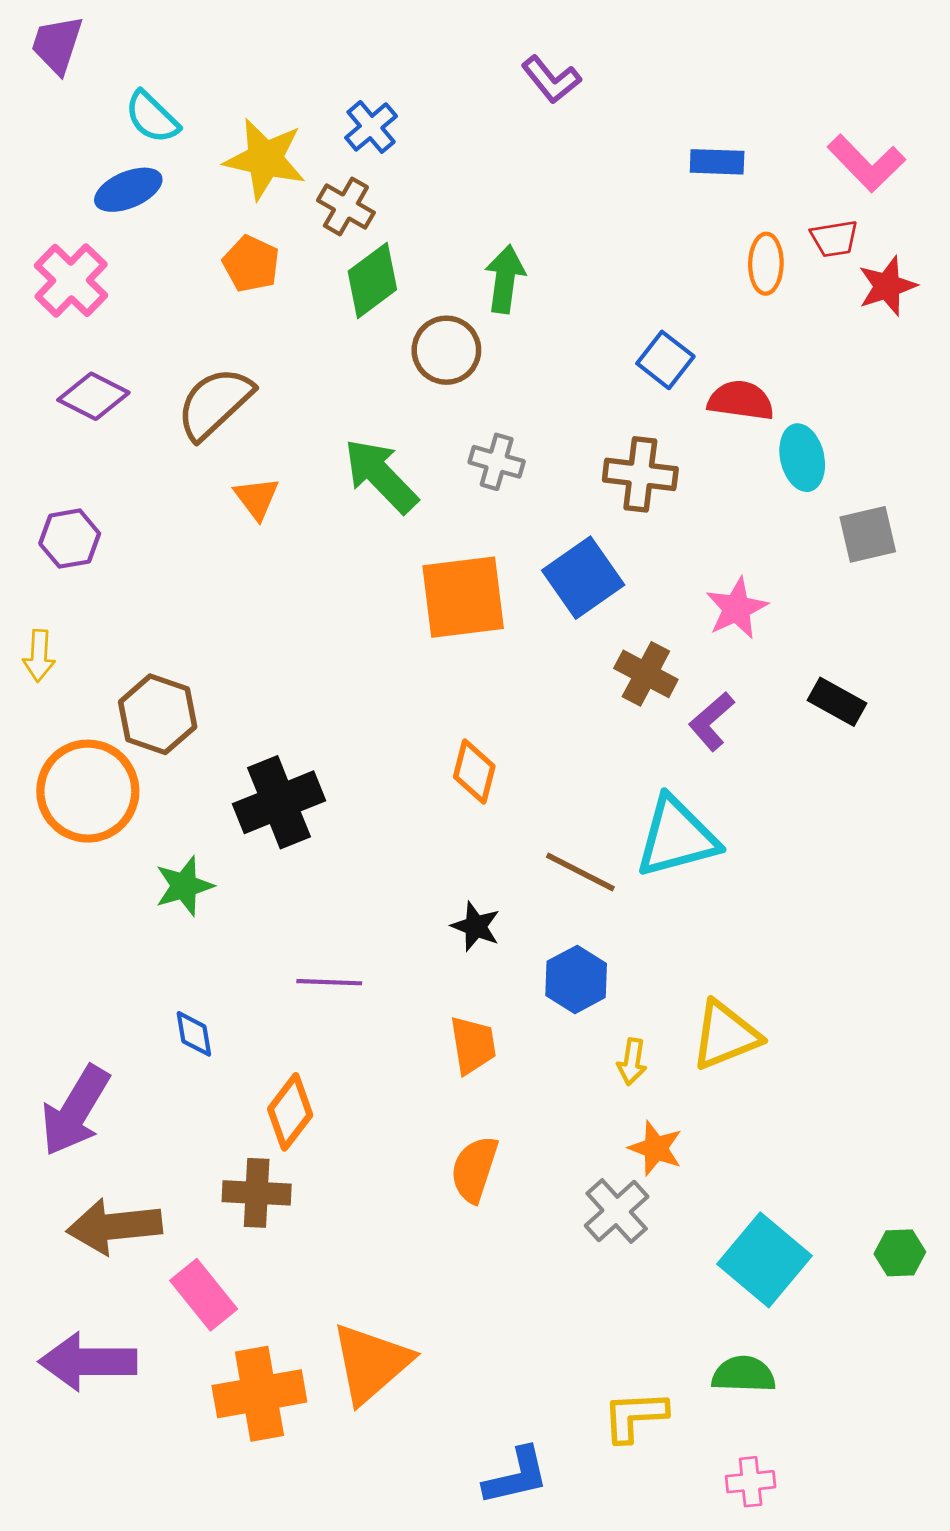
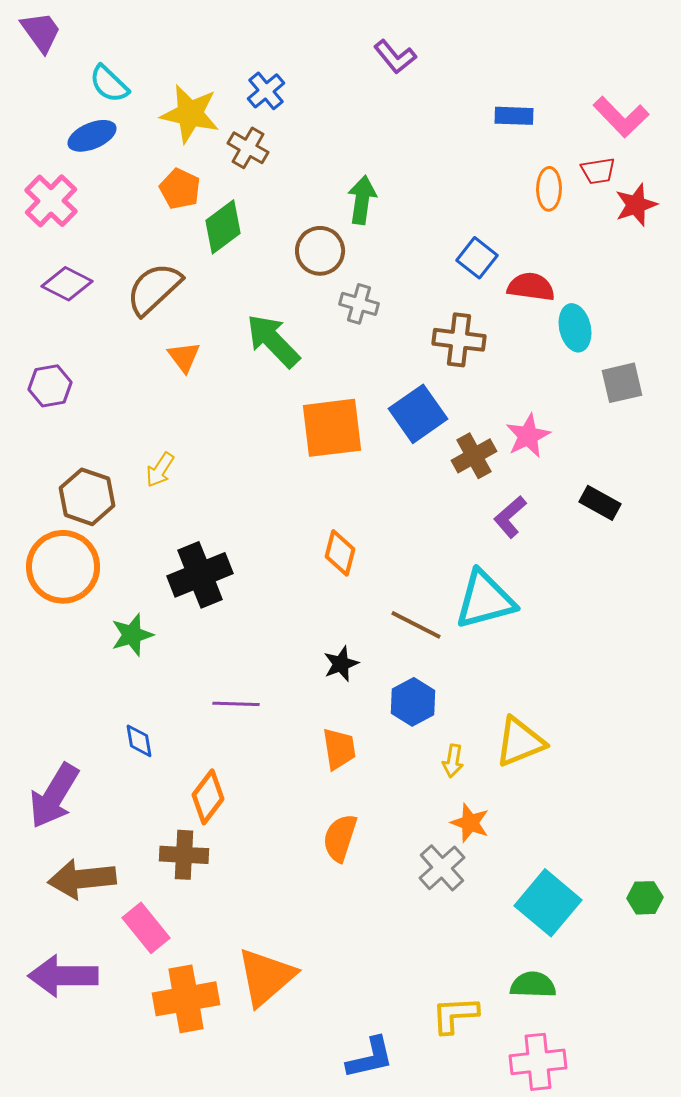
purple trapezoid: (57, 45) -> (41, 32), turned 126
green diamond: (372, 280) -> (223, 227), moved
gray cross: (497, 462) -> (359, 304), moved
yellow arrow: (39, 656) -> (160, 470), moved, turned 30
brown cross: (646, 674) -> (474, 456), moved, turned 33
brown hexagon: (158, 714) -> (87, 497), moved
black star: (476, 926) -> (341, 664), turned 30
pink cross: (751, 1482) -> (538, 1062), size x1.6

